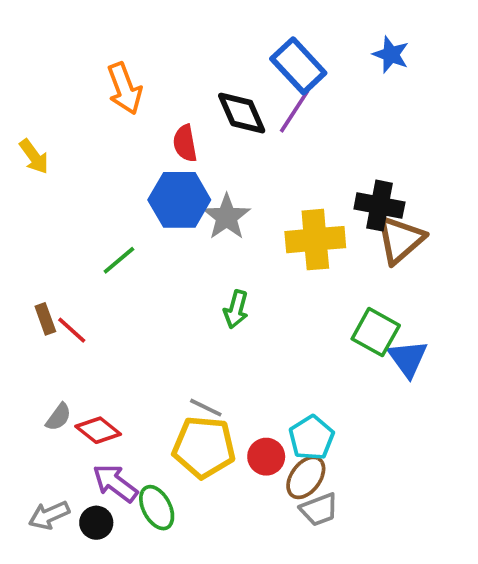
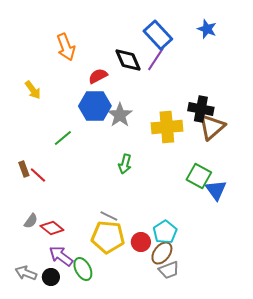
red semicircle: (185, 143) -> (98, 76), turned 72
yellow arrow: (34, 156) -> (33, 90), moved
gray arrow: (49, 515) -> (26, 273), turned 45

